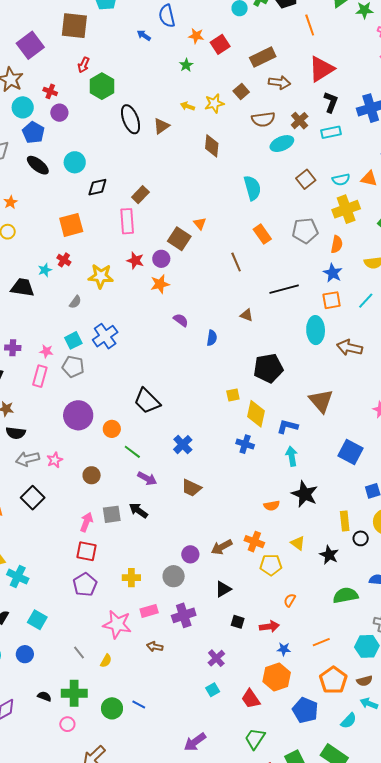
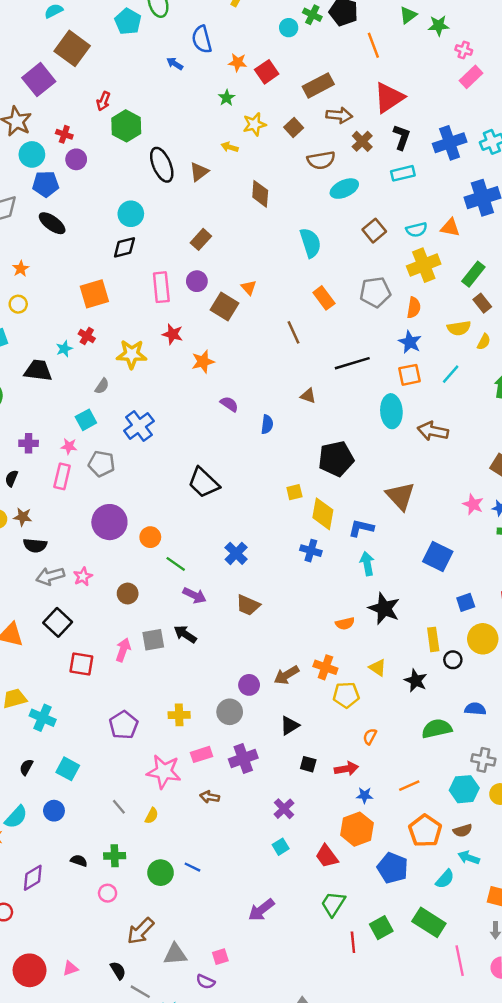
brown square: (74, 26) -> (72, 48), moved, turned 32
yellow star: (214, 103) -> (254, 124), moved
brown cross: (300, 121) -> (362, 141), moved
blue pentagon: (33, 132) -> (46, 184), turned -30
cyan circle: (75, 162) -> (131, 214), moved
brown rectangle: (140, 195) -> (201, 239), moved
purple circle: (161, 259) -> (197, 281), moved
cyan square: (73, 340) -> (86, 420), moved
black trapezoid: (147, 401) -> (204, 483), moved
red square: (86, 551) -> (81, 664), moved
green cross: (74, 693) -> (115, 856), size x0.7

